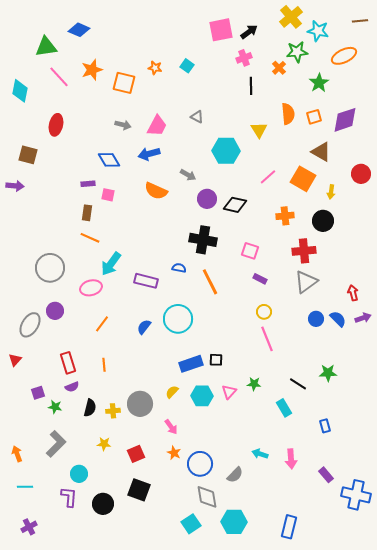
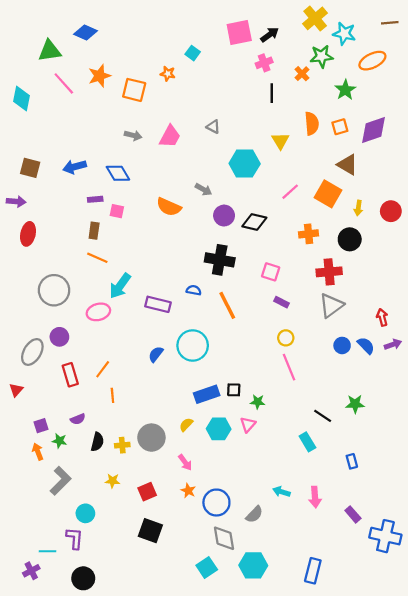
cyan square: (187, 66) -> (193, 53), moved
red ellipse: (56, 125) -> (28, 234), moved
blue arrow: (149, 154) -> (75, 167), moved
red circle: (361, 174) -> (391, 211), moved
orange line: (102, 324) -> (103, 369), moved
red rectangle: (68, 363) -> (70, 375), moved
green star: (254, 384) -> (258, 402), moved
orange arrow: (17, 454) -> (38, 452), moved
cyan line: (25, 487) -> (48, 551), moved
black circle: (103, 504) -> (83, 578), moved

